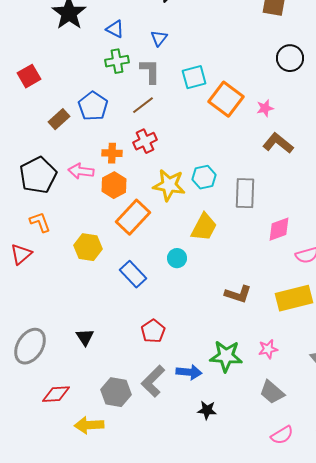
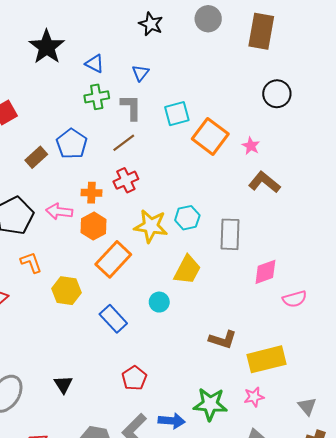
pink star: (265, 108) -> (251, 146), turned -30
orange L-shape: (40, 222) -> (31, 262), moved
yellow rectangle: (294, 298) -> (266, 359), moved

